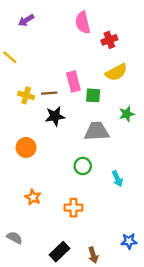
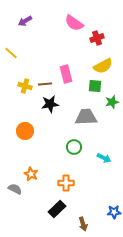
pink semicircle: (83, 23) -> (74, 23), turned -42
green square: (93, 95) -> (95, 86), moved
cyan arrow: (117, 179) -> (104, 158), turned -40
gray semicircle: (14, 238) -> (15, 189), moved
black rectangle: (60, 252) -> (57, 209), moved

